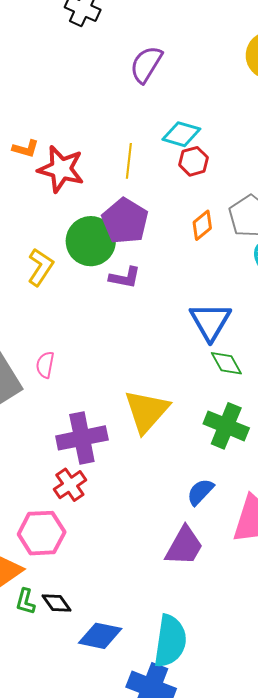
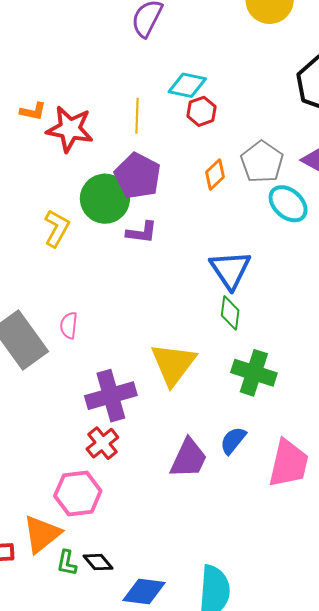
green diamond: (226, 363) -> (230, 313), moved, turned 40
purple trapezoid: (184, 546) -> (189, 458), moved

